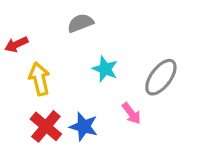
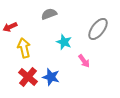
gray ellipse: (161, 77) -> (98, 29), moved
pink arrow: (131, 113) -> (84, 61), moved

